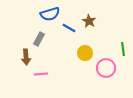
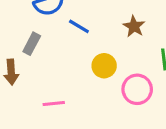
brown star: (89, 21) -> (134, 26), moved
pink line: (41, 74) -> (54, 104), moved

